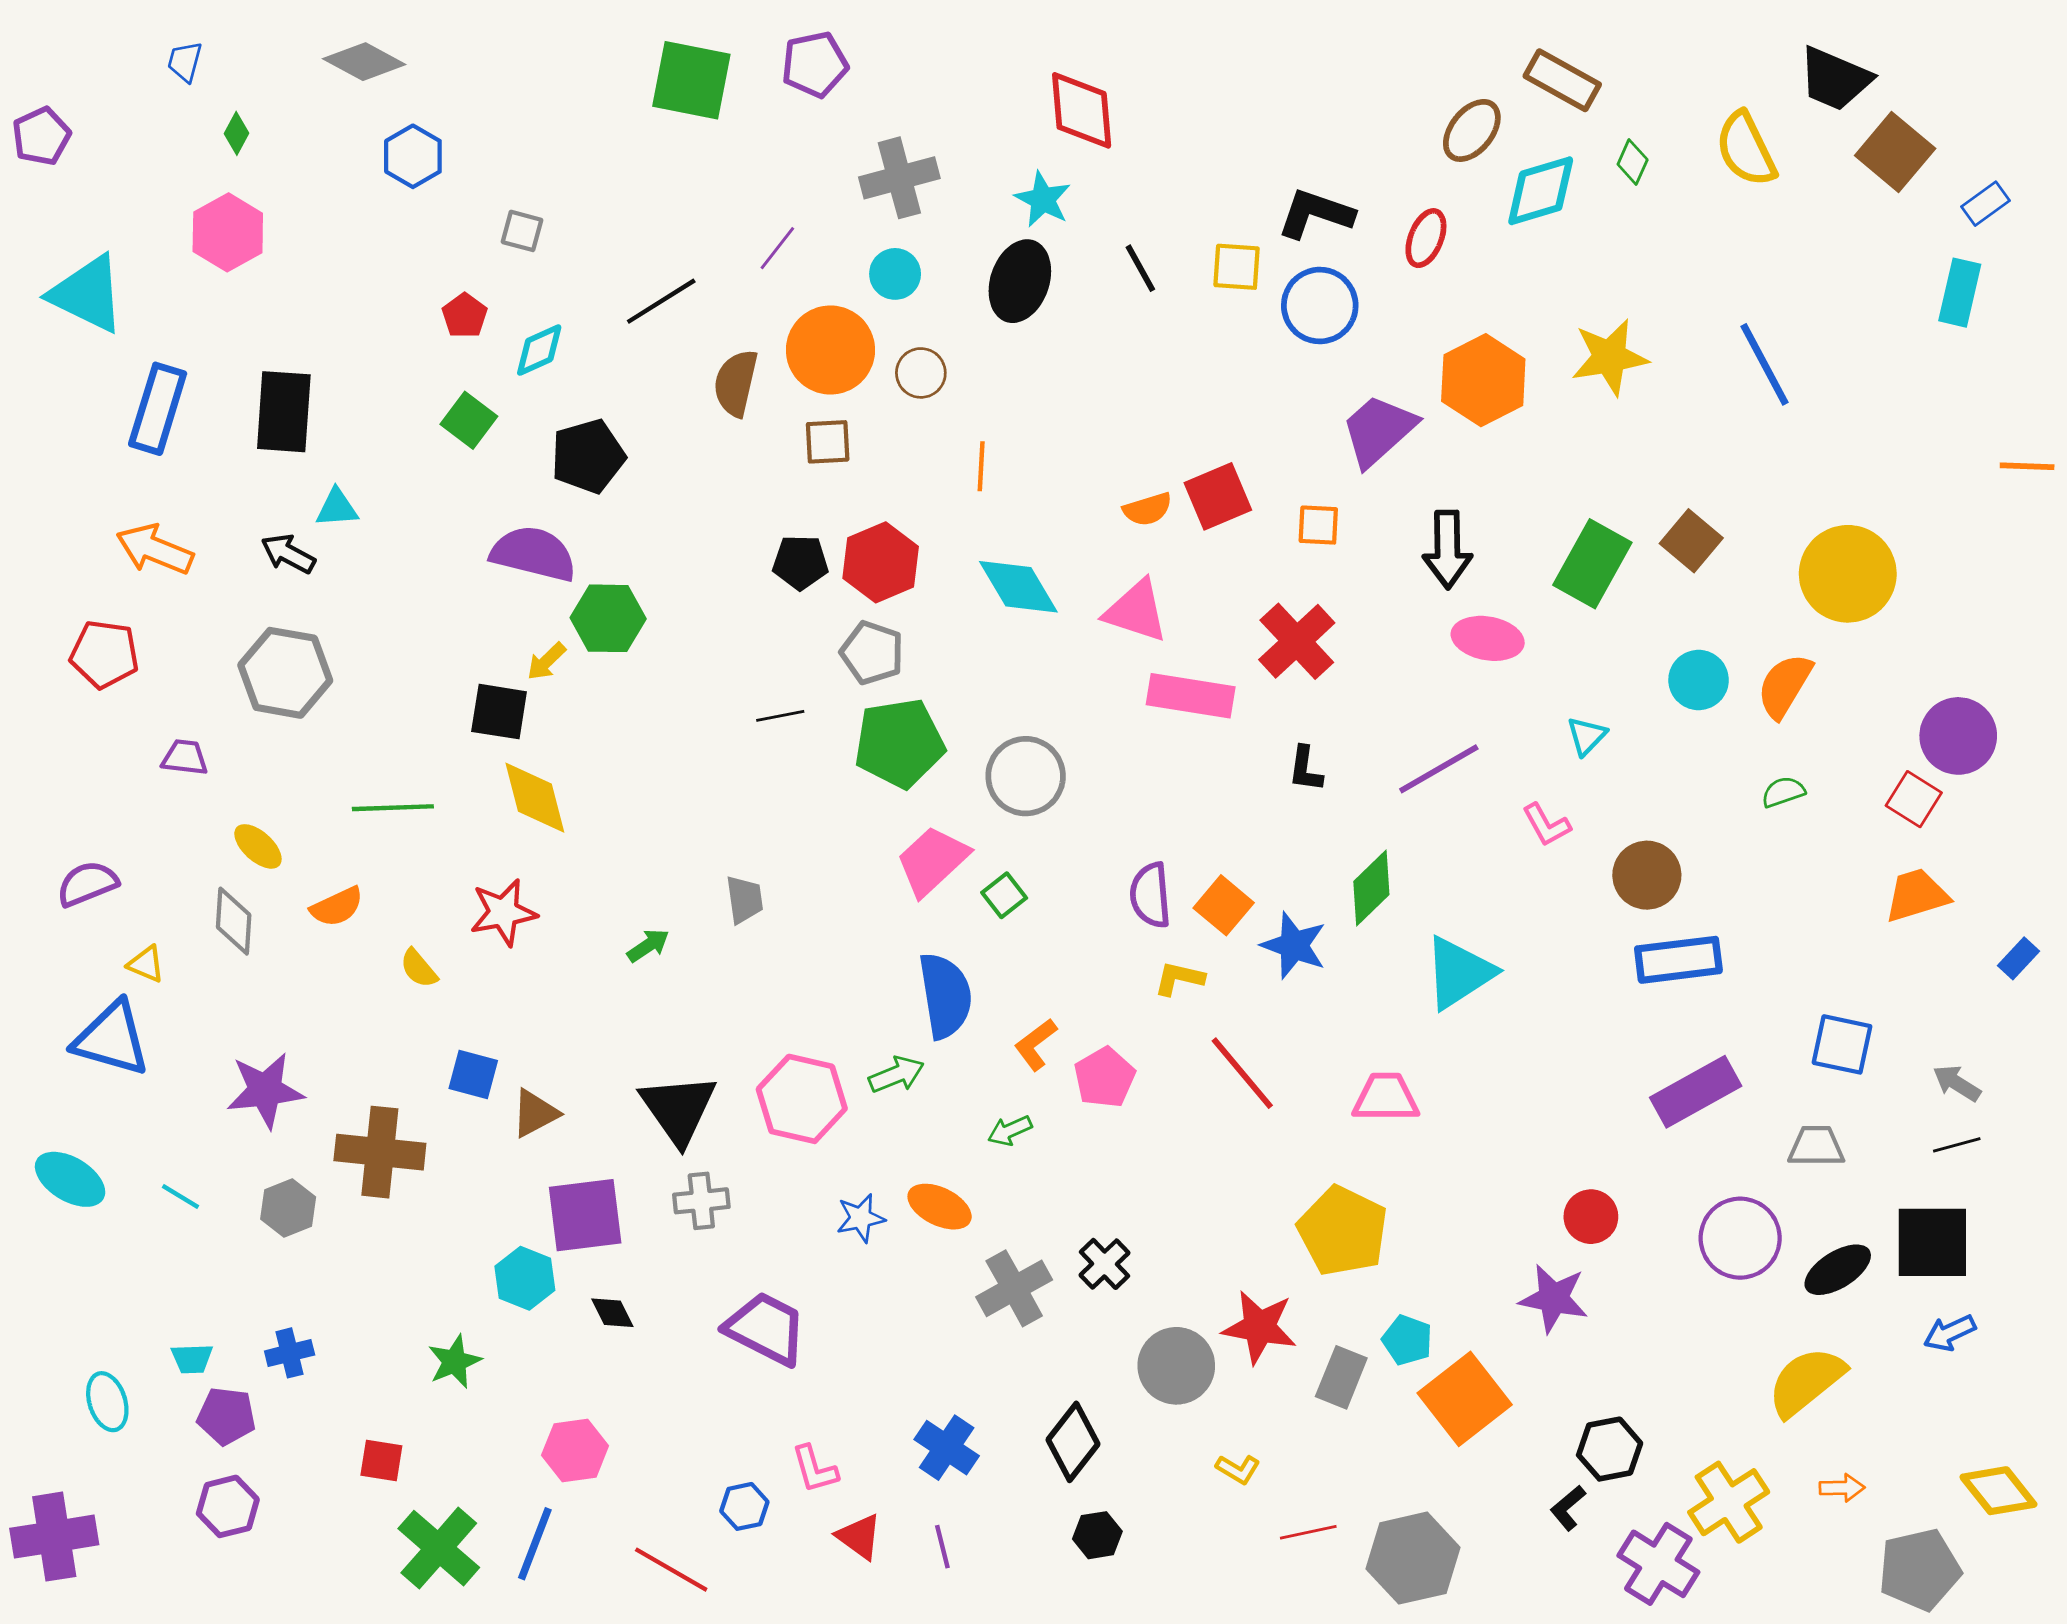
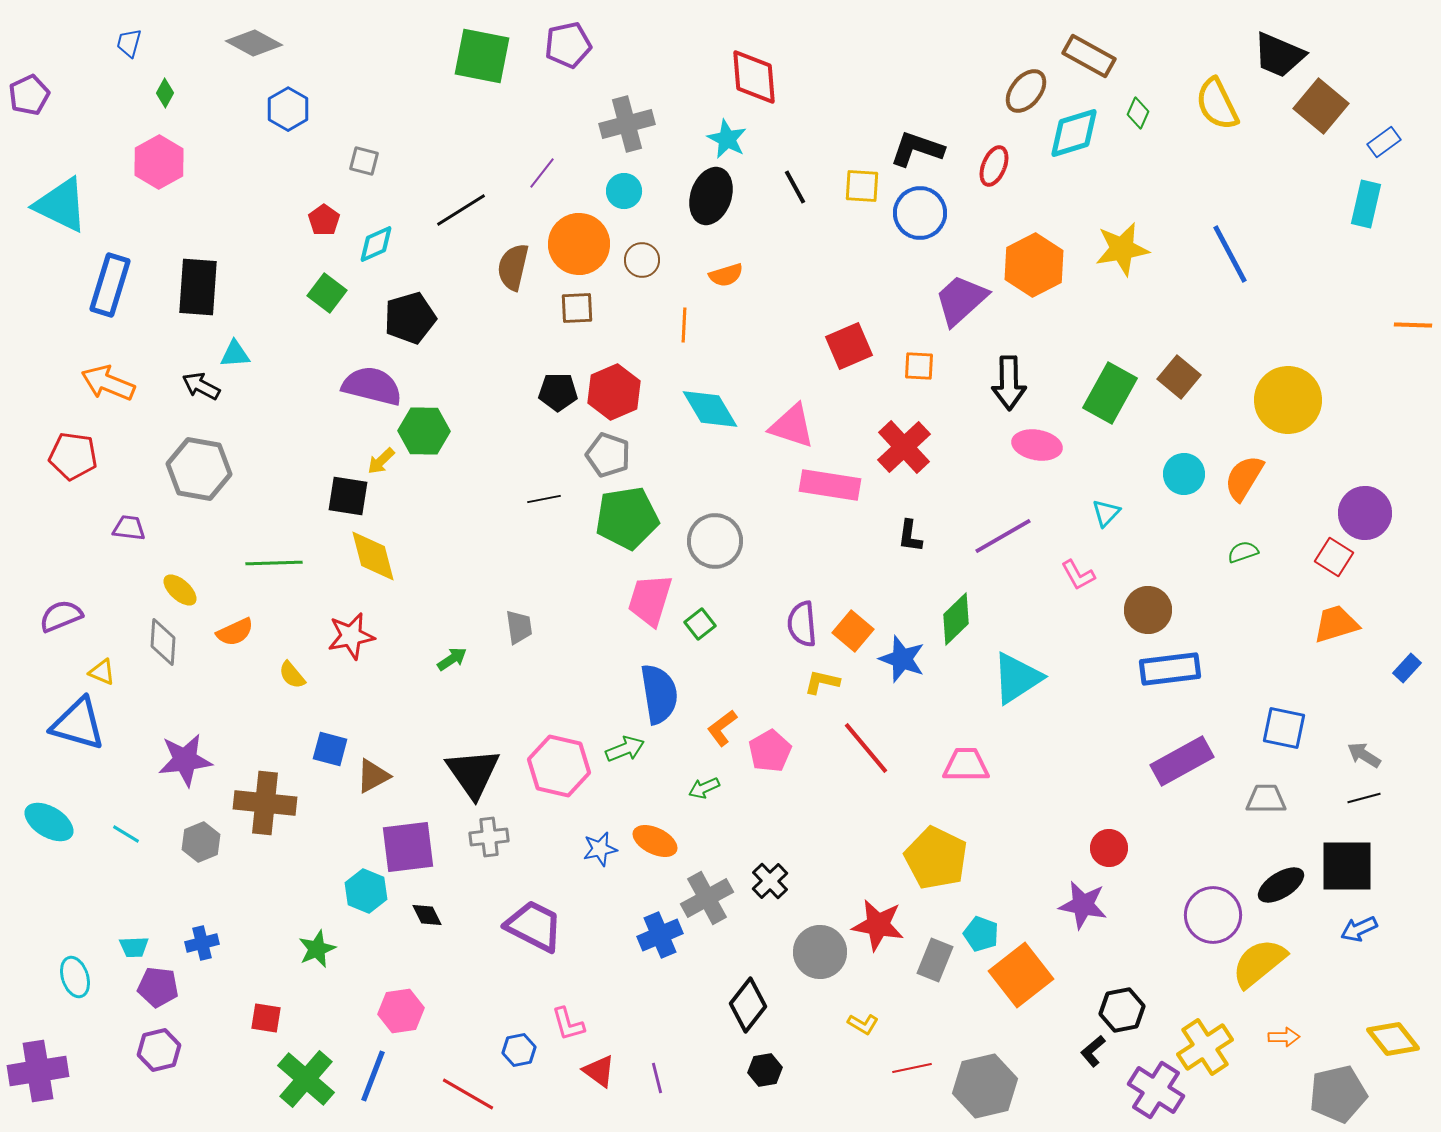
orange semicircle: (1148, 509) -> (726, 275), moved
pink trapezoid: (932, 861) -> (650, 600), turned -30
purple circle: (1740, 1238) -> (1213, 915), moved
blue cross: (947, 1448) -> (660, 935), moved, turned 33

